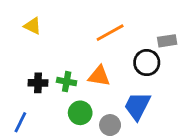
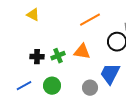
green cross: (67, 82) -> (58, 56), turned -32
green circle: (80, 113) -> (52, 86), moved
blue line: (20, 122) -> (24, 86), turned 35

